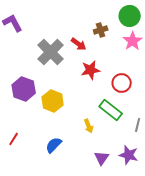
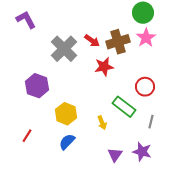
brown cross: (101, 30) -> (118, 42), moved, size x1.6
red circle: (122, 83) -> (145, 87), moved
yellow hexagon: (53, 101) -> (66, 114), moved

